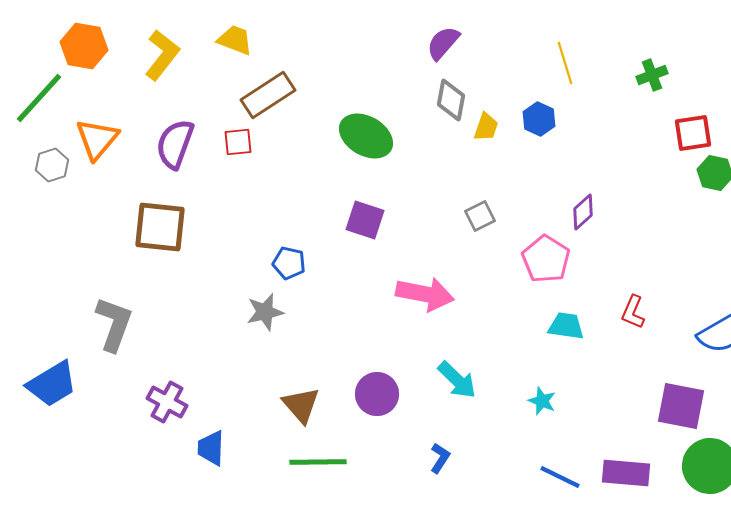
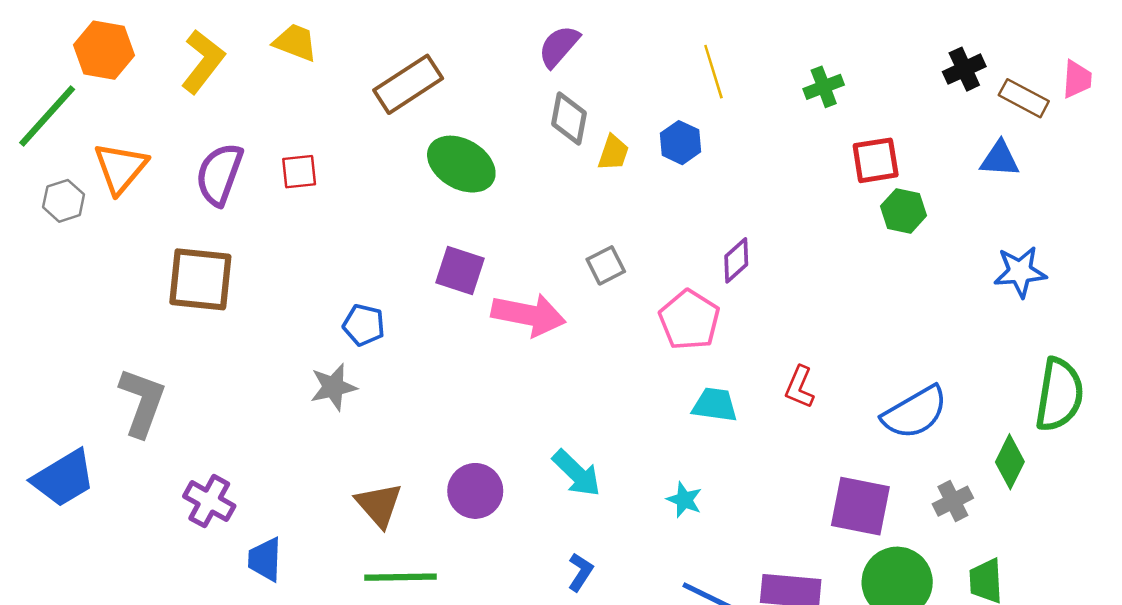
brown rectangle: (268, 95) -> (408, 84), moved
pink arrow: (425, 294) -> (528, 315), moved
blue L-shape: (440, 458) -> (580, 572), moved

